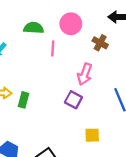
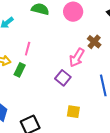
brown cross: (100, 43) -> (94, 42), moved
pink line: (53, 49) -> (28, 49), moved

